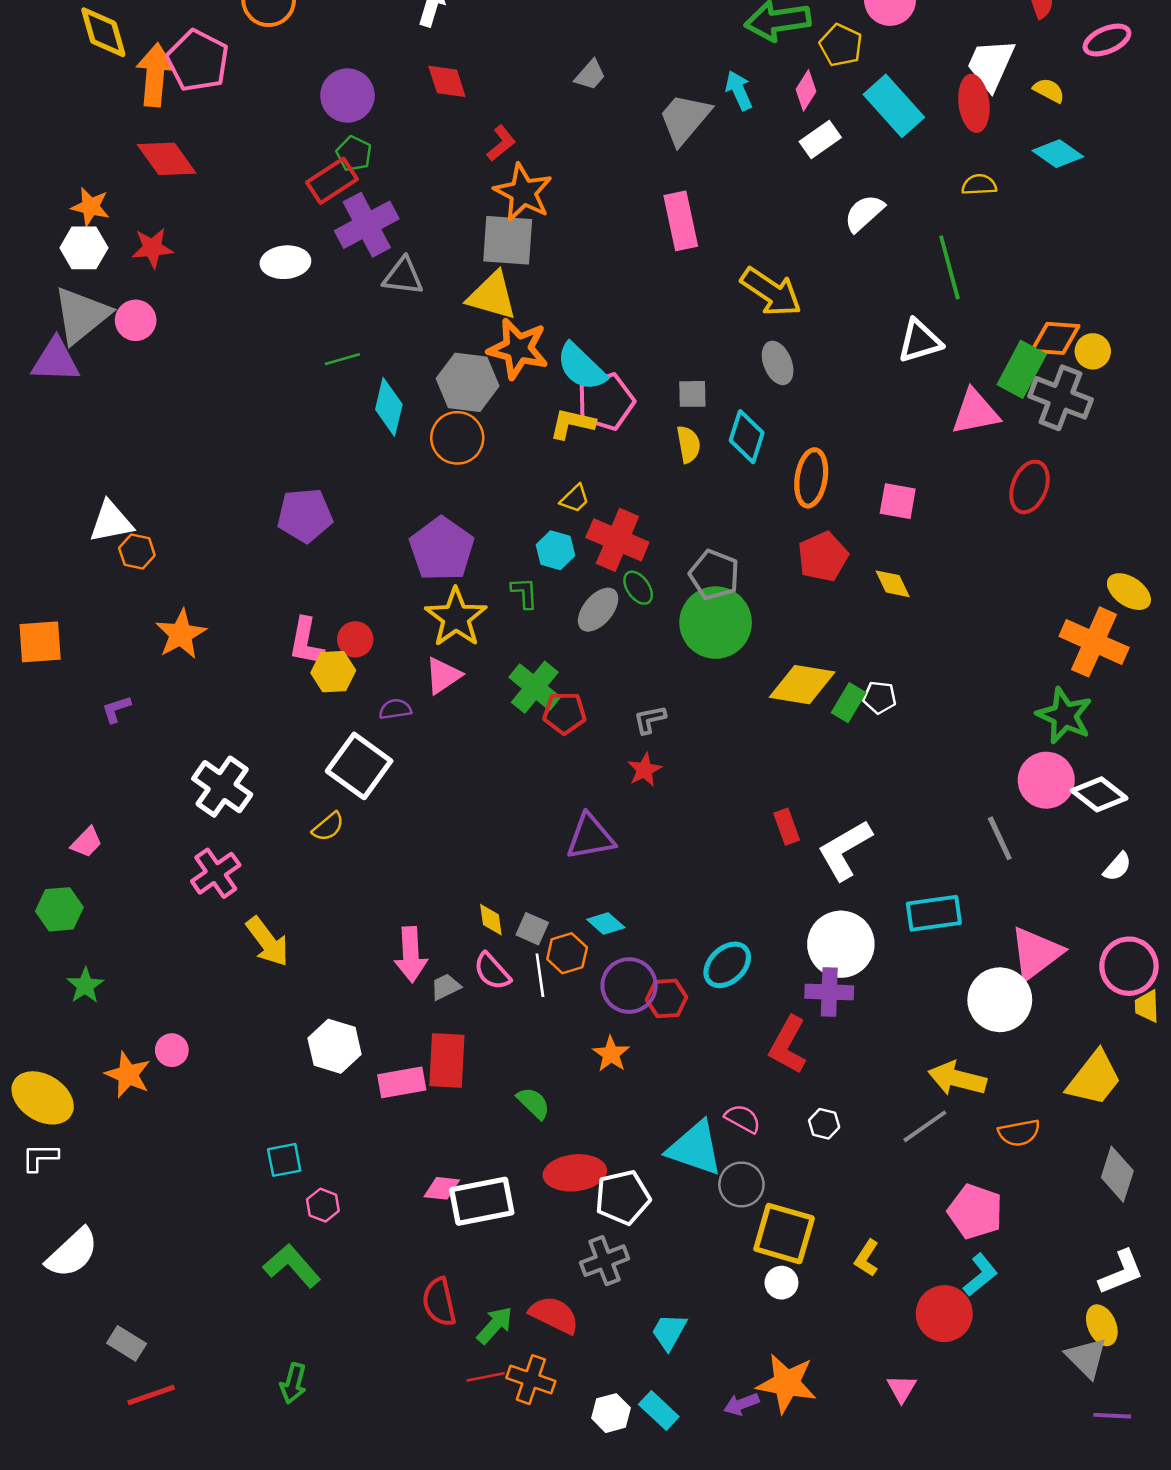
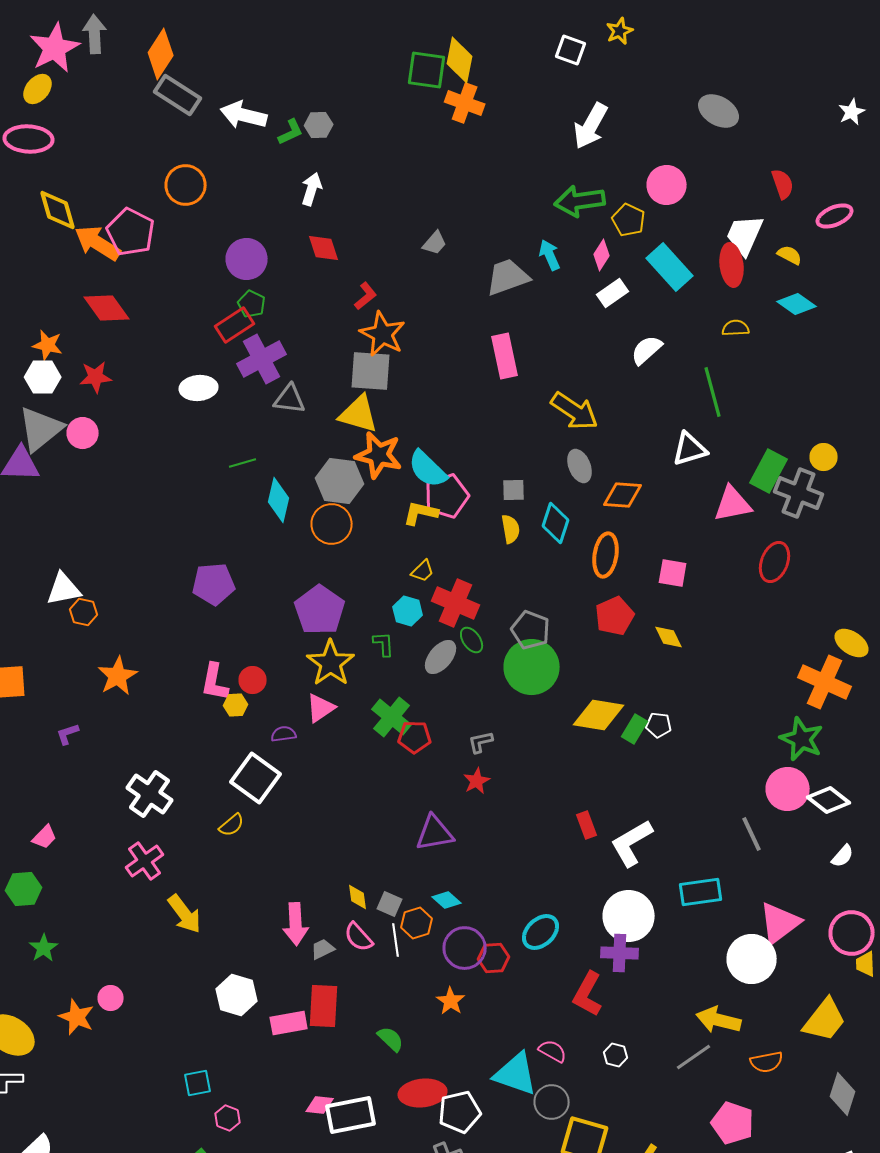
orange arrow: (155, 75) -> (98, 243), turned -63
gray trapezoid: (685, 119) -> (508, 277), turned 30
orange diamond: (1055, 338) -> (623, 495), moved
yellow hexagon: (333, 672) -> (236, 705), size x0.7

